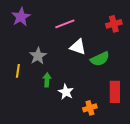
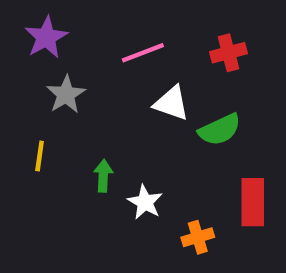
red cross: (114, 24) -> (228, 53), moved
gray star: (38, 56) -> (66, 94), moved

